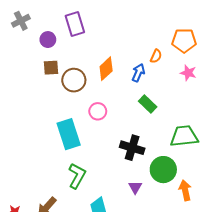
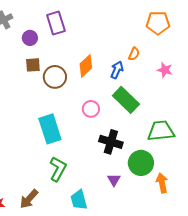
orange pentagon: (184, 41) -> (158, 23), moved
green rectangle: (148, 104) -> (126, 100), size x1.5
pink circle: (98, 111) -> (91, 109), moved

